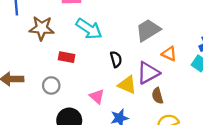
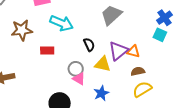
orange triangle: (169, 54) -> (133, 51), moved
gray circle: (51, 85) -> (76, 69), moved
brown semicircle: (157, 96) -> (138, 71), moved, turned 104

